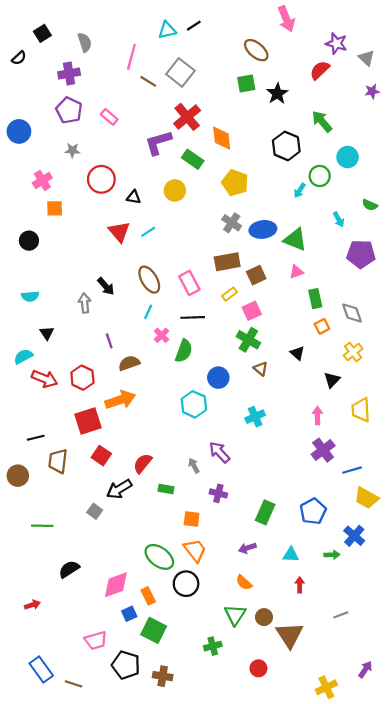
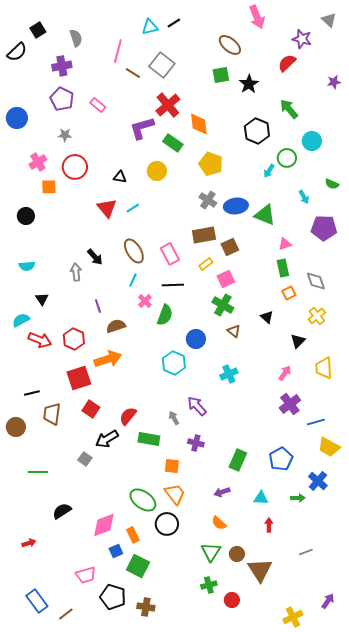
black semicircle: (19, 58) -> (17, 52), size x1.5
gray triangle: (366, 58) -> (329, 20), moved
red circle: (101, 179) -> (75, 167), moved
pink triangle: (296, 272) -> (285, 244), moved
pink arrow: (317, 415) -> (285, 373), turned 35
green rectangle: (166, 489) -> (149, 439), size x1.5
green cross: (213, 646) -> (209, 585), moved
brown line: (74, 684) -> (66, 614), turned -56

